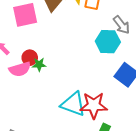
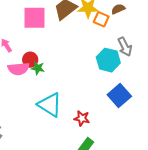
cyan triangle: (73, 104) -> (50, 105), moved
red star: (94, 105) -> (82, 118), size x0.6

